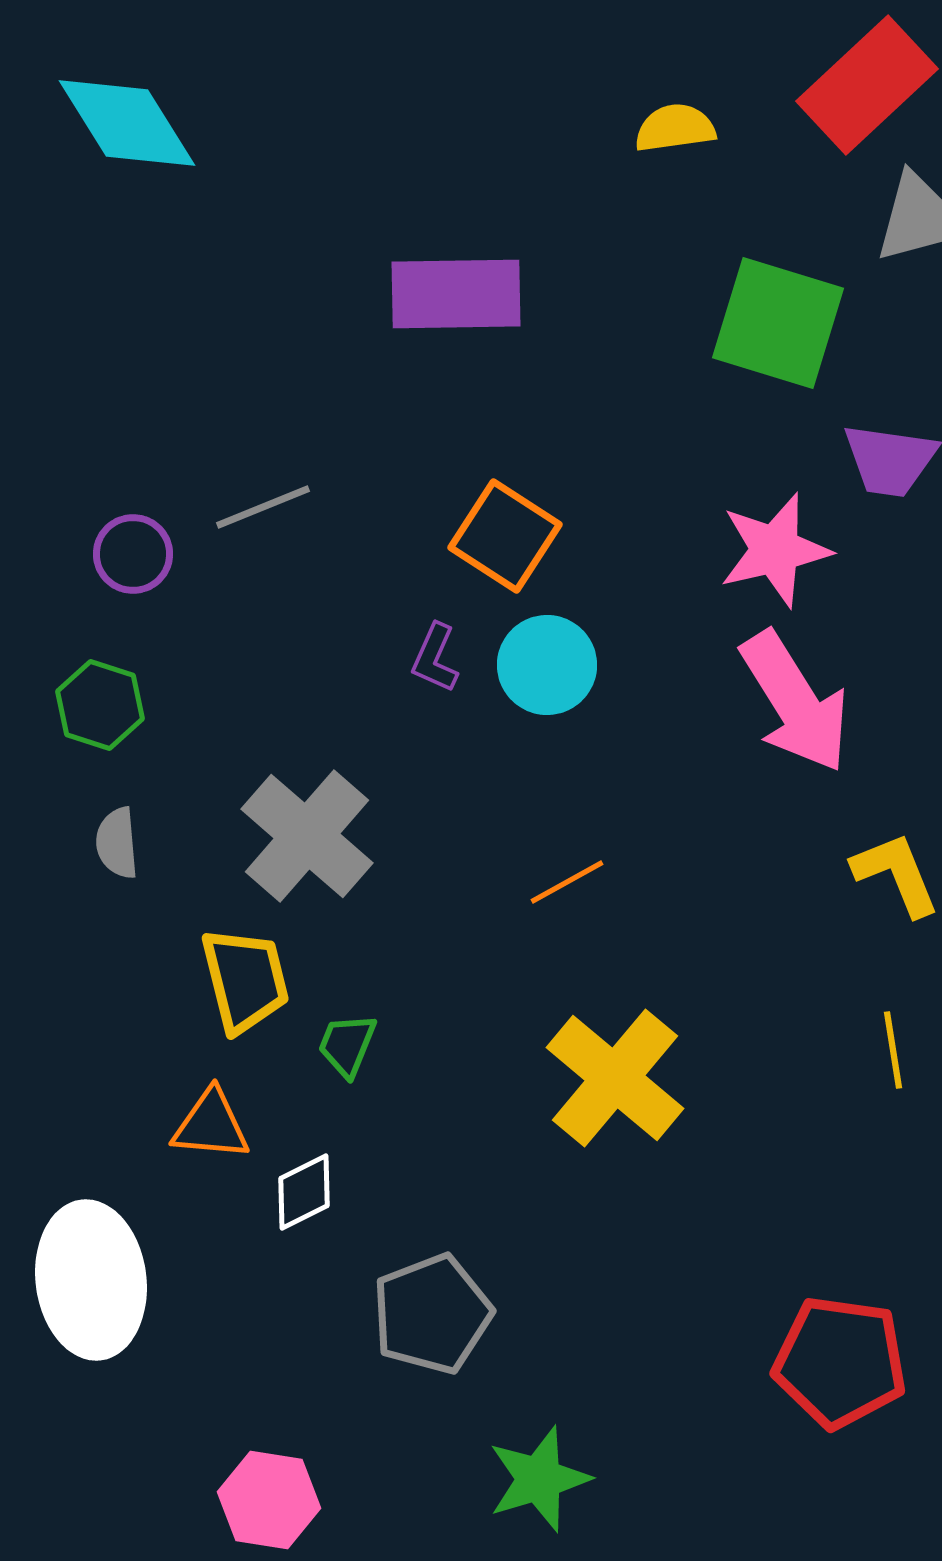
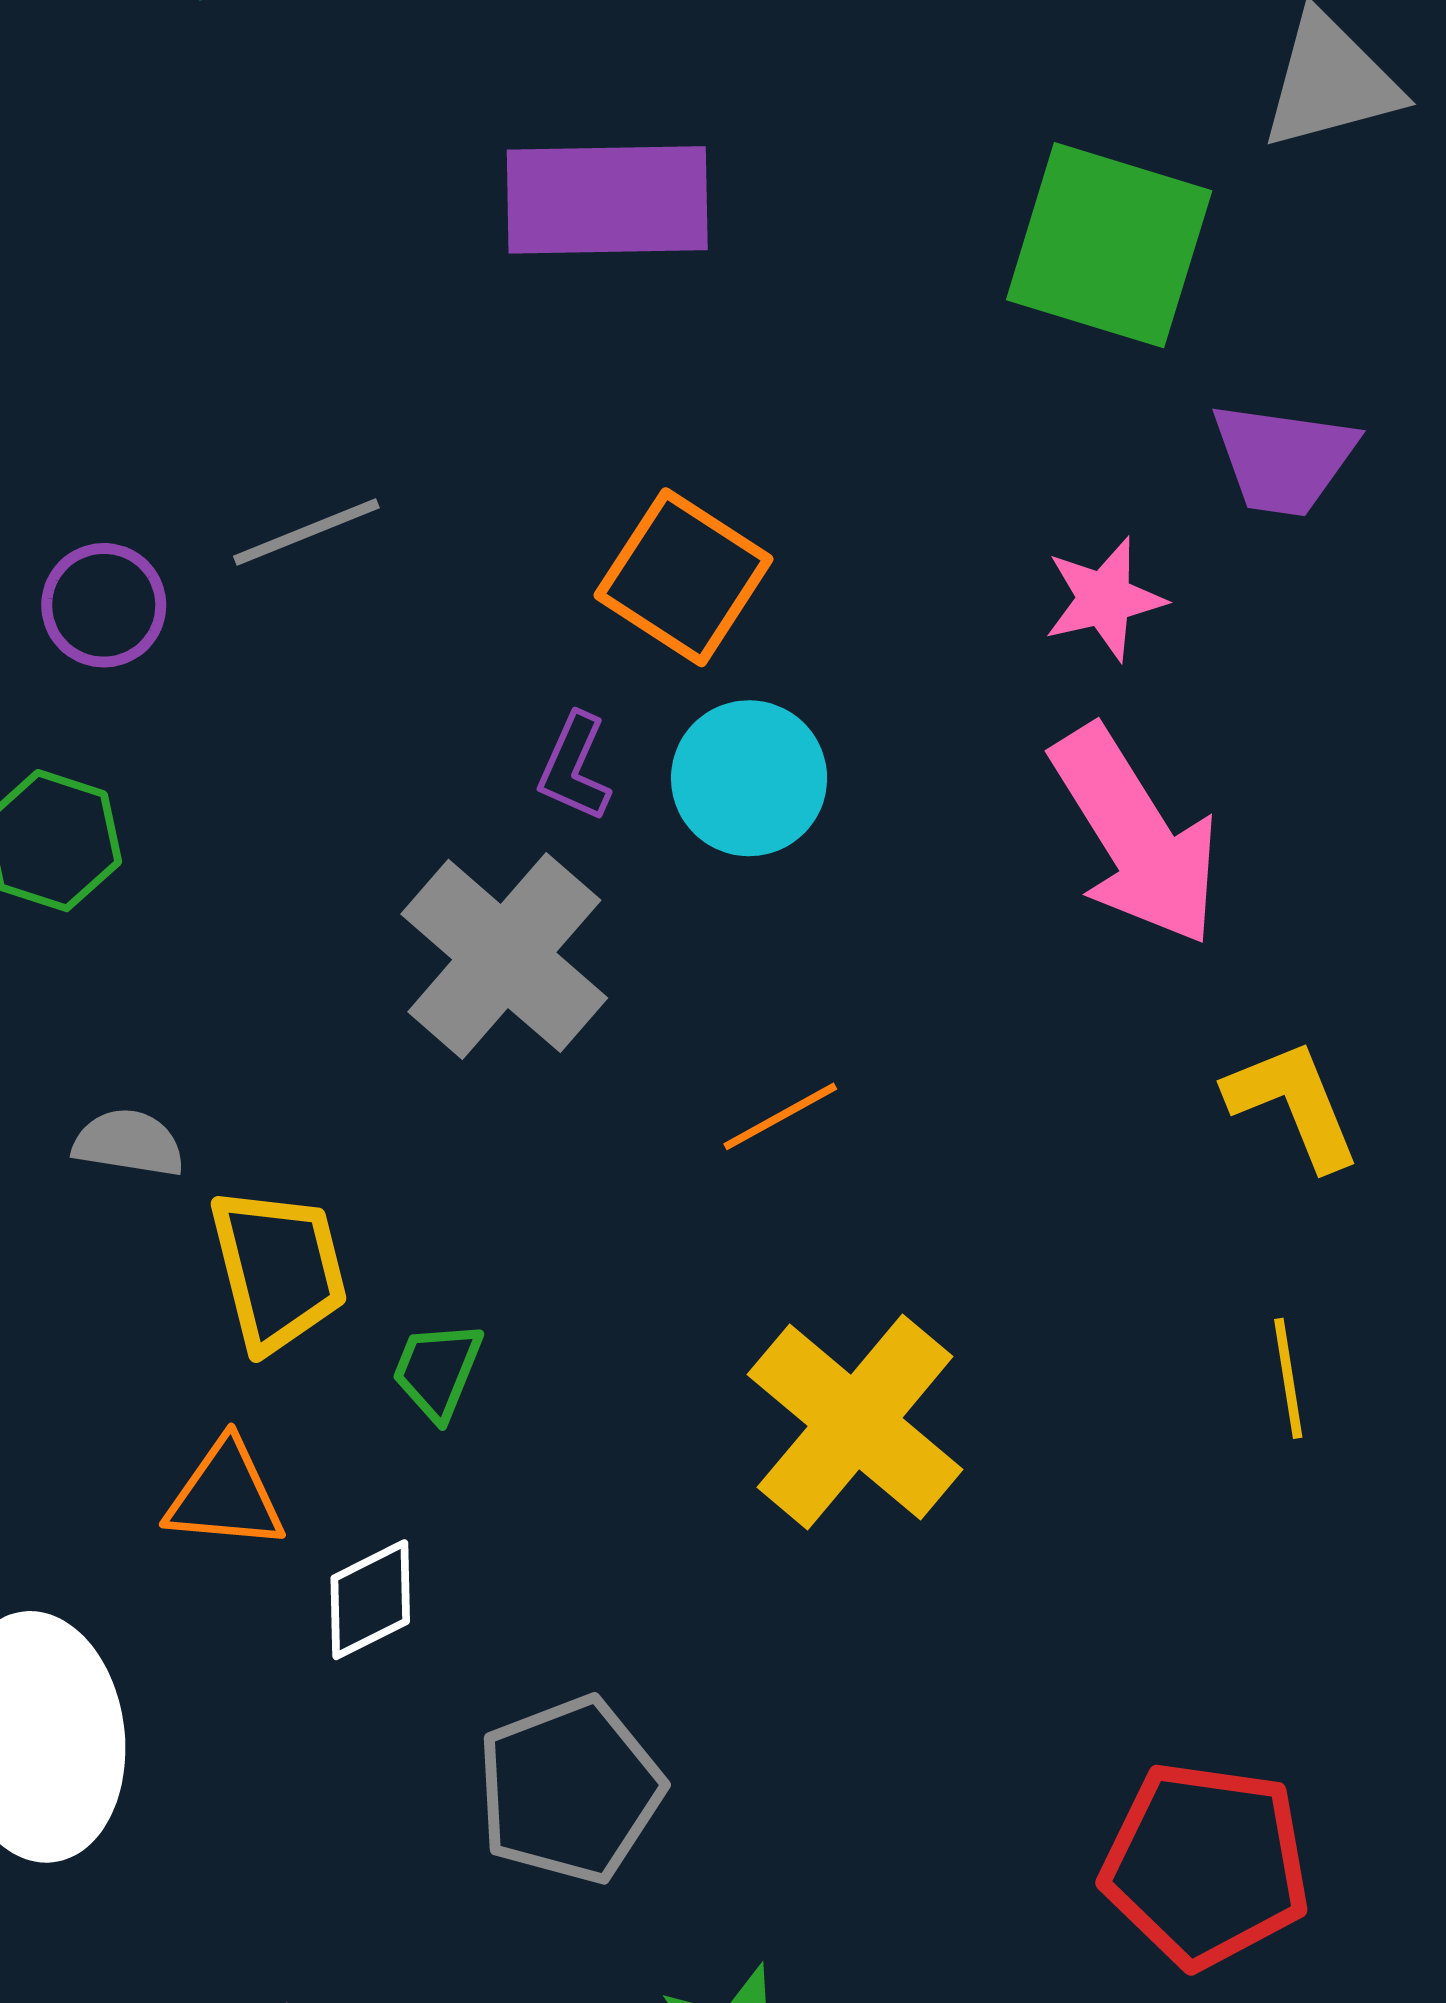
pink star: (775, 550) -> (1104, 599), size x0.7
gray cross: (307, 836) -> (504, 956), moved
gray semicircle: (117, 843) -> (129, 1143), moved, turned 104

